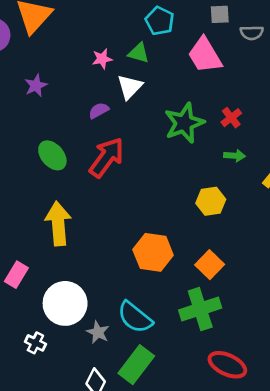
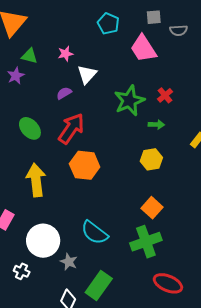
green triangle: (139, 53) -> (29, 56), moved
green arrow: (235, 156) -> (156, 125), moved
orange hexagon: (153, 252) -> (85, 165), moved
cyan semicircle: (135, 317) -> (95, 233), moved

